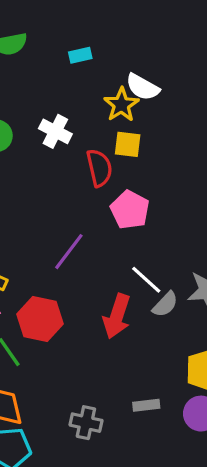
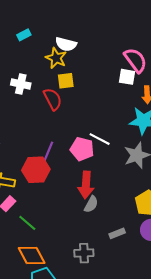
pink pentagon: (130, 210) -> (82, 149), moved
white line: (146, 280) -> (100, 139), moved
gray semicircle: (165, 304) -> (91, 204), moved
red hexagon: (40, 319) -> (36, 170), moved

